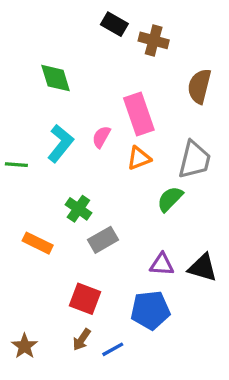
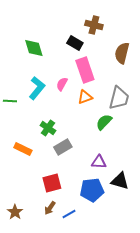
black rectangle: (114, 24) -> (75, 43), moved
black triangle: (203, 268) -> (120, 181), moved
red square: (85, 299) -> (52, 183), turned -36

